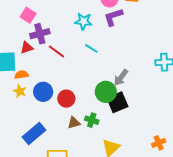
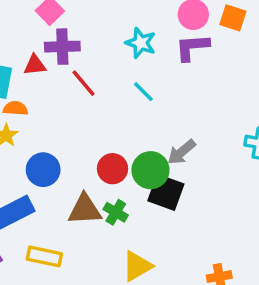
blue circle: (43, 92) -> (43, 170), moved
red circle: (66, 99) -> (112, 169), moved
black square: (117, 102) -> (166, 192), turned 30
brown triangle: (74, 123) -> (85, 210), size x1.5

